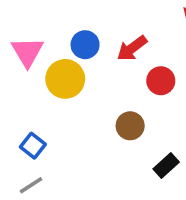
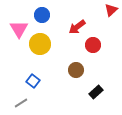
blue circle: (85, 45) -> (42, 15), moved
blue square: (33, 146) -> (33, 81), moved

